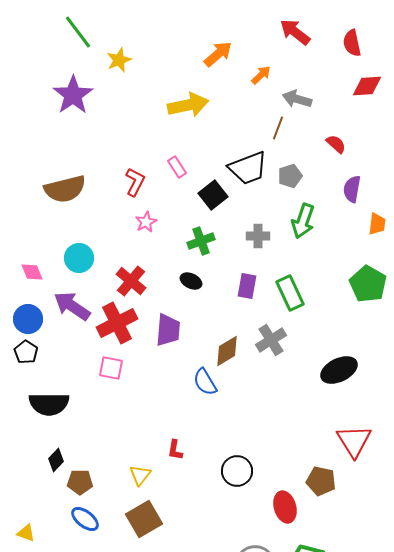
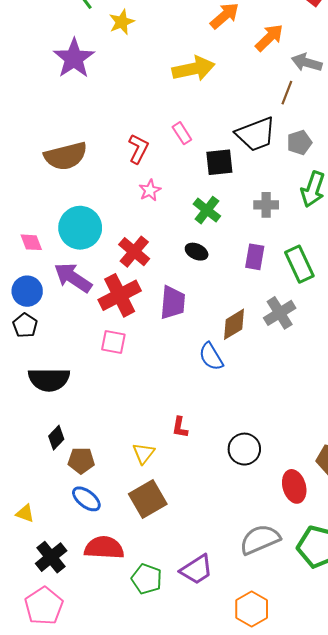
orange arrow: (261, 75) -> (269, 38), size x1.4
black square: (213, 195) -> (219, 162), turned 32
green cross: (201, 241) -> (207, 210), turned -32
cyan circle: (79, 258) -> (80, 228), size x1.4

